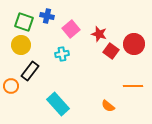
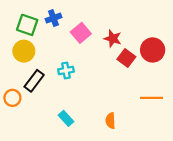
blue cross: (47, 16) -> (53, 18), turned -32
cyan cross: (62, 54) -> (66, 70), moved
cyan rectangle: (58, 104) -> (66, 118), size x0.6
orange semicircle: (108, 106) -> (110, 121), moved, turned 48

